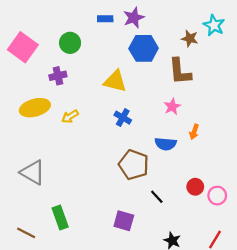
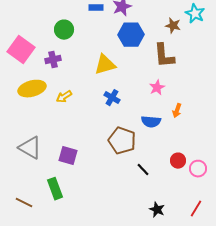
pink square: (23, 47) -> (21, 50), moved
yellow triangle: (115, 81) -> (105, 65), turned -30
purple square: (124, 221) -> (68, 156), moved

